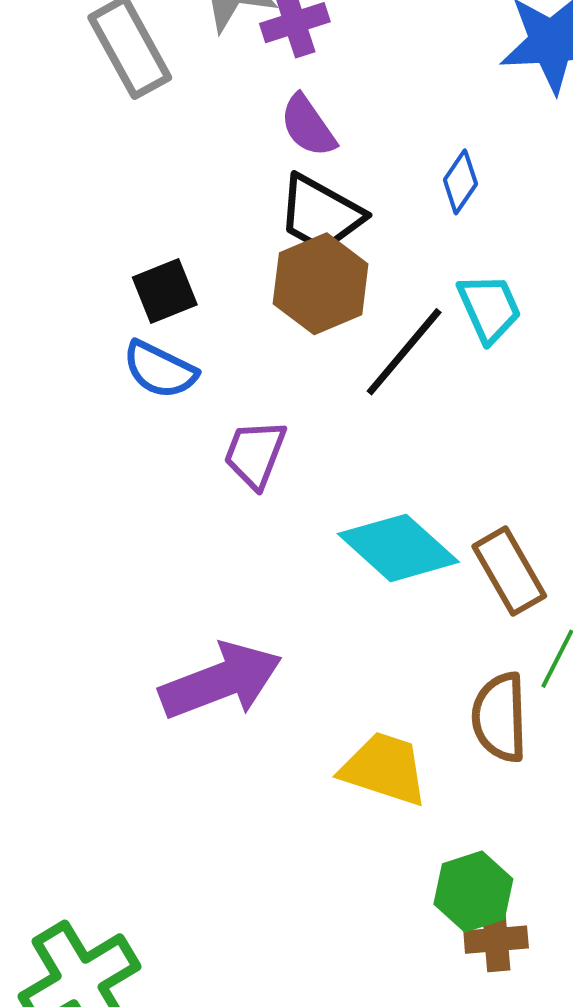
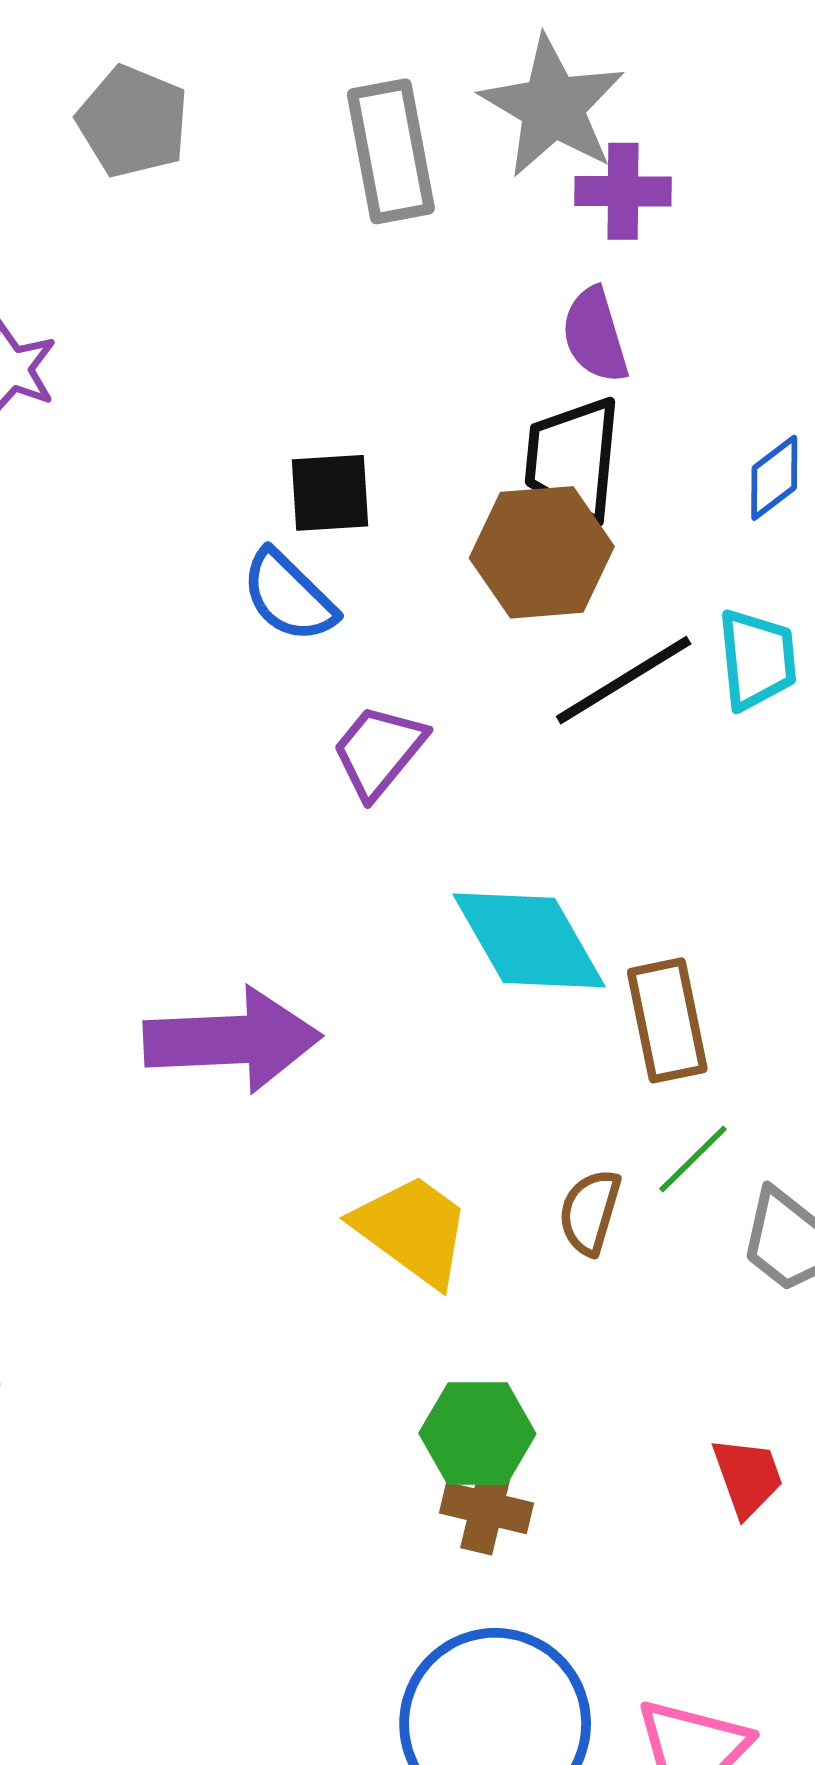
black trapezoid: (321, 214) -> (573, 459), turned 48
brown semicircle: (500, 717) -> (590, 1212), size x0.7

